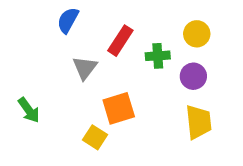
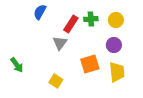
green cross: (158, 56) -> (91, 19), moved
gray triangle: (85, 68) -> (60, 43), moved
orange square: (119, 108) -> (90, 64), moved

